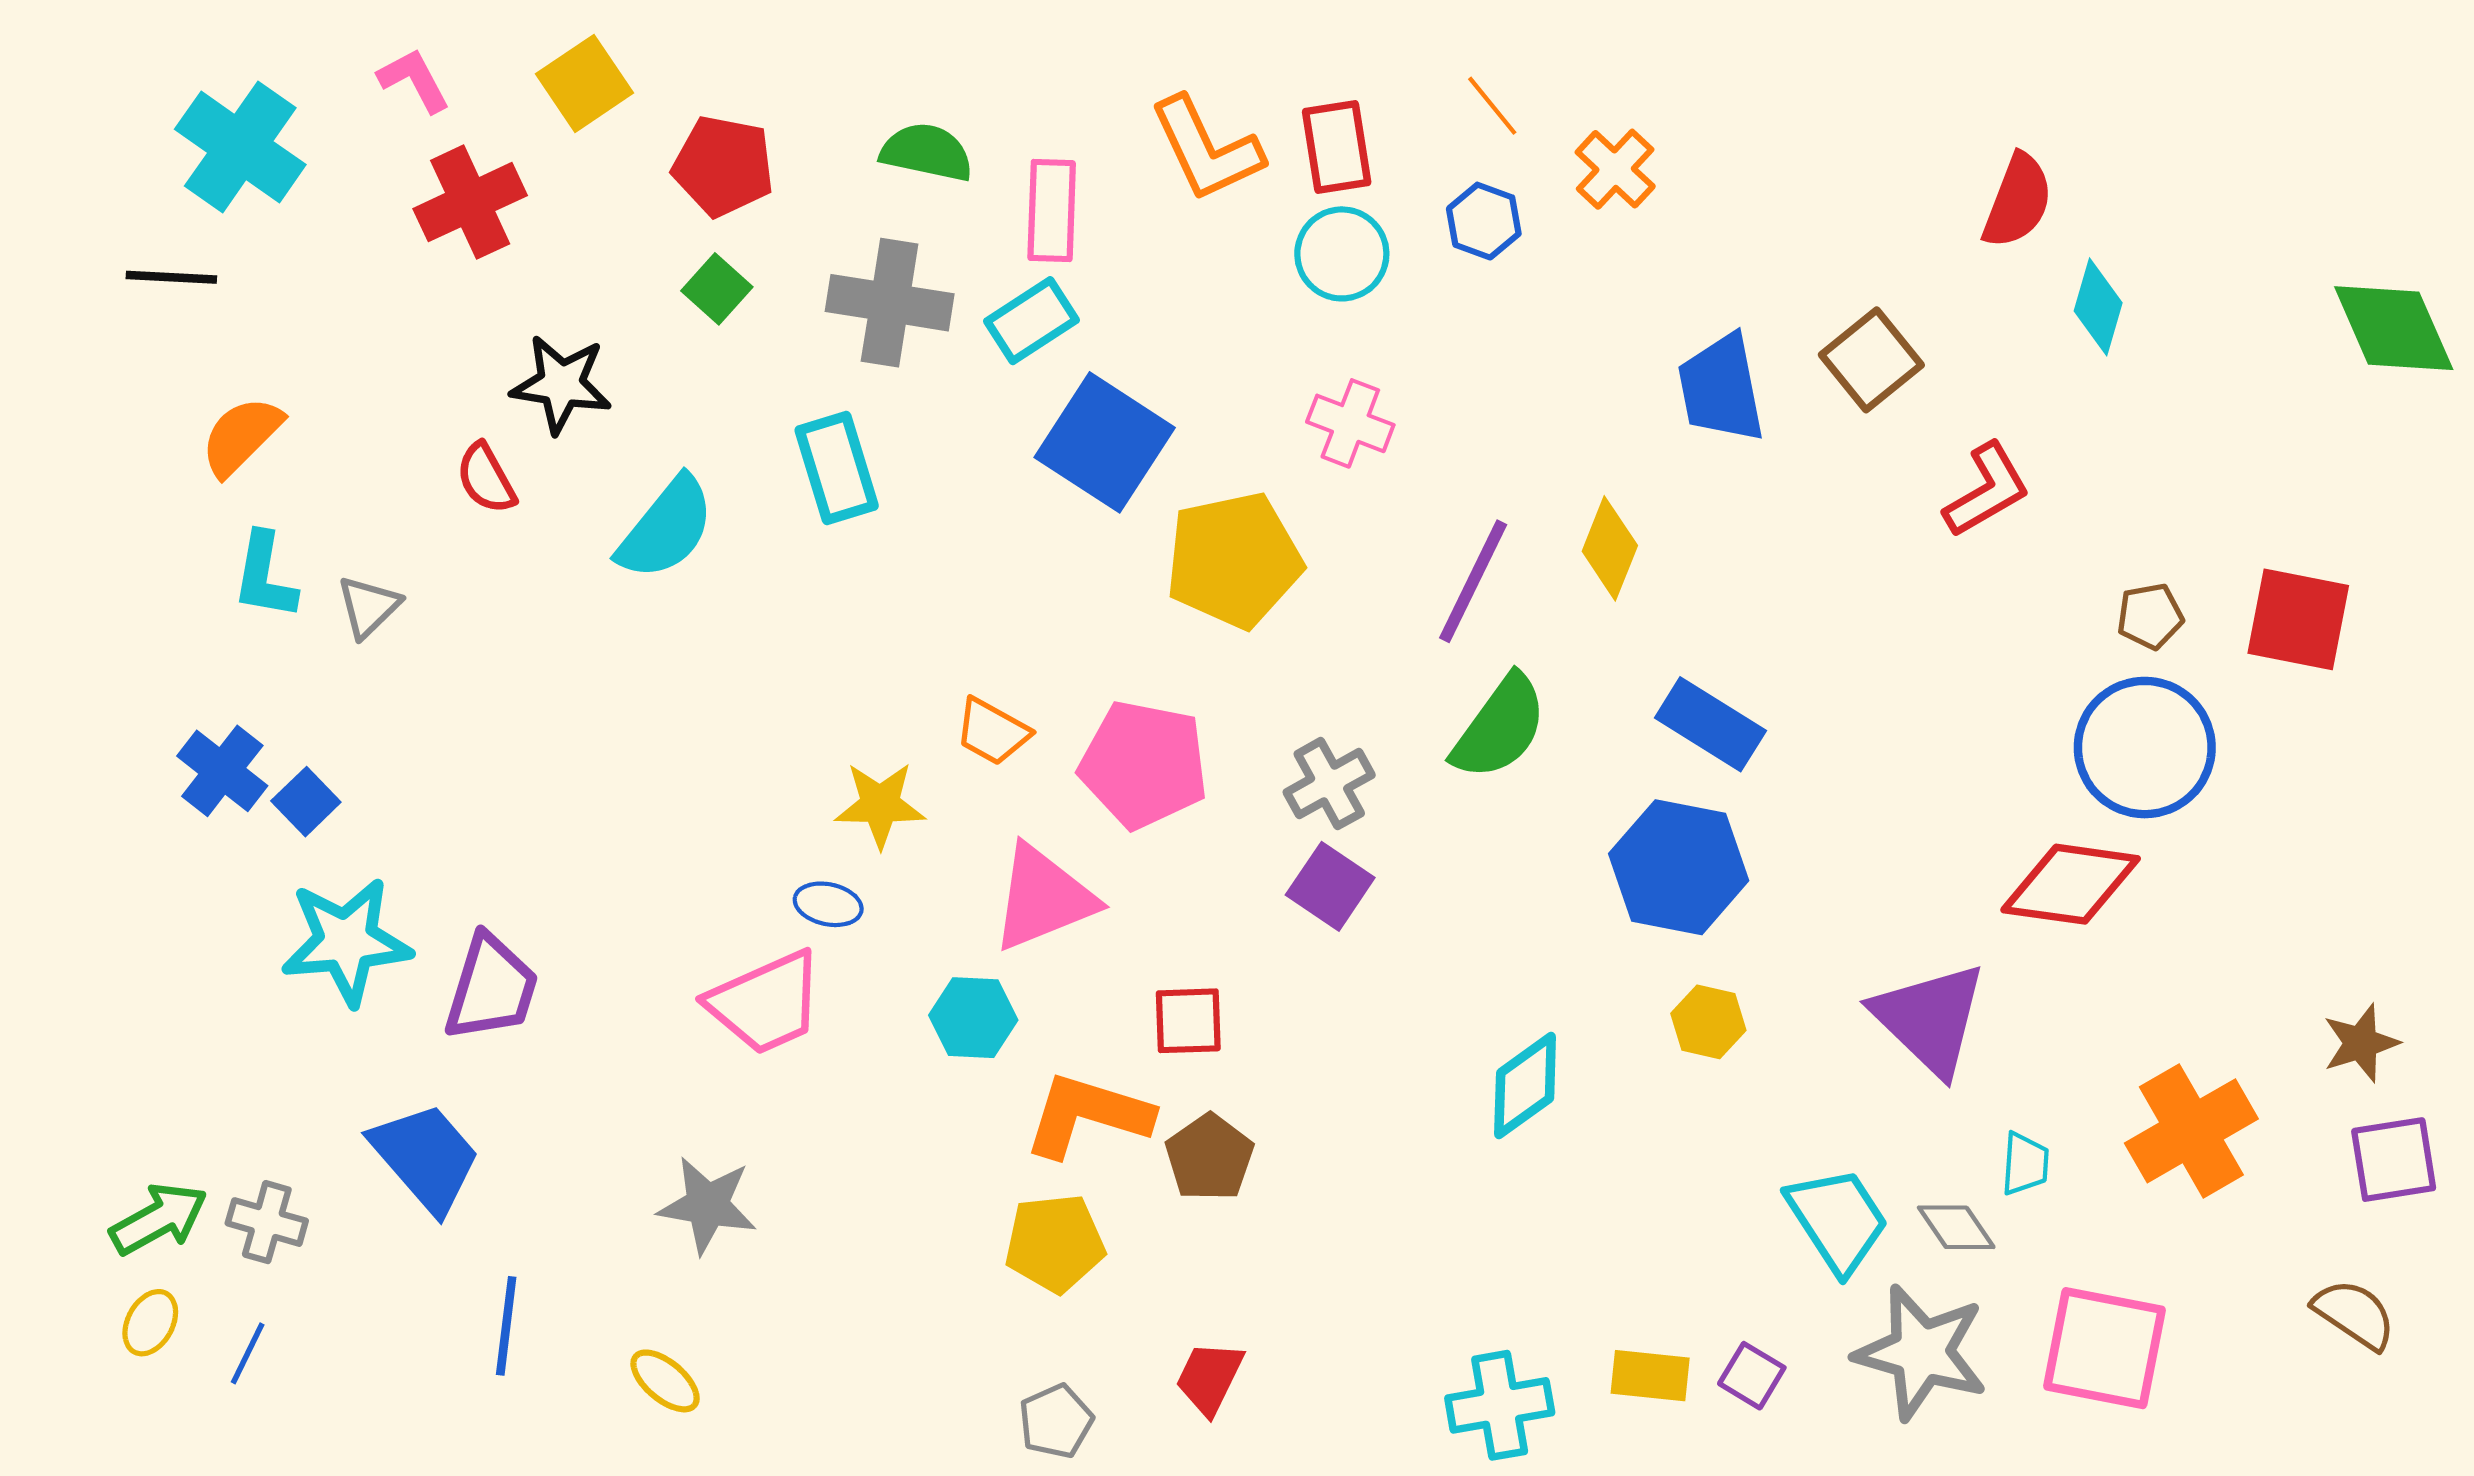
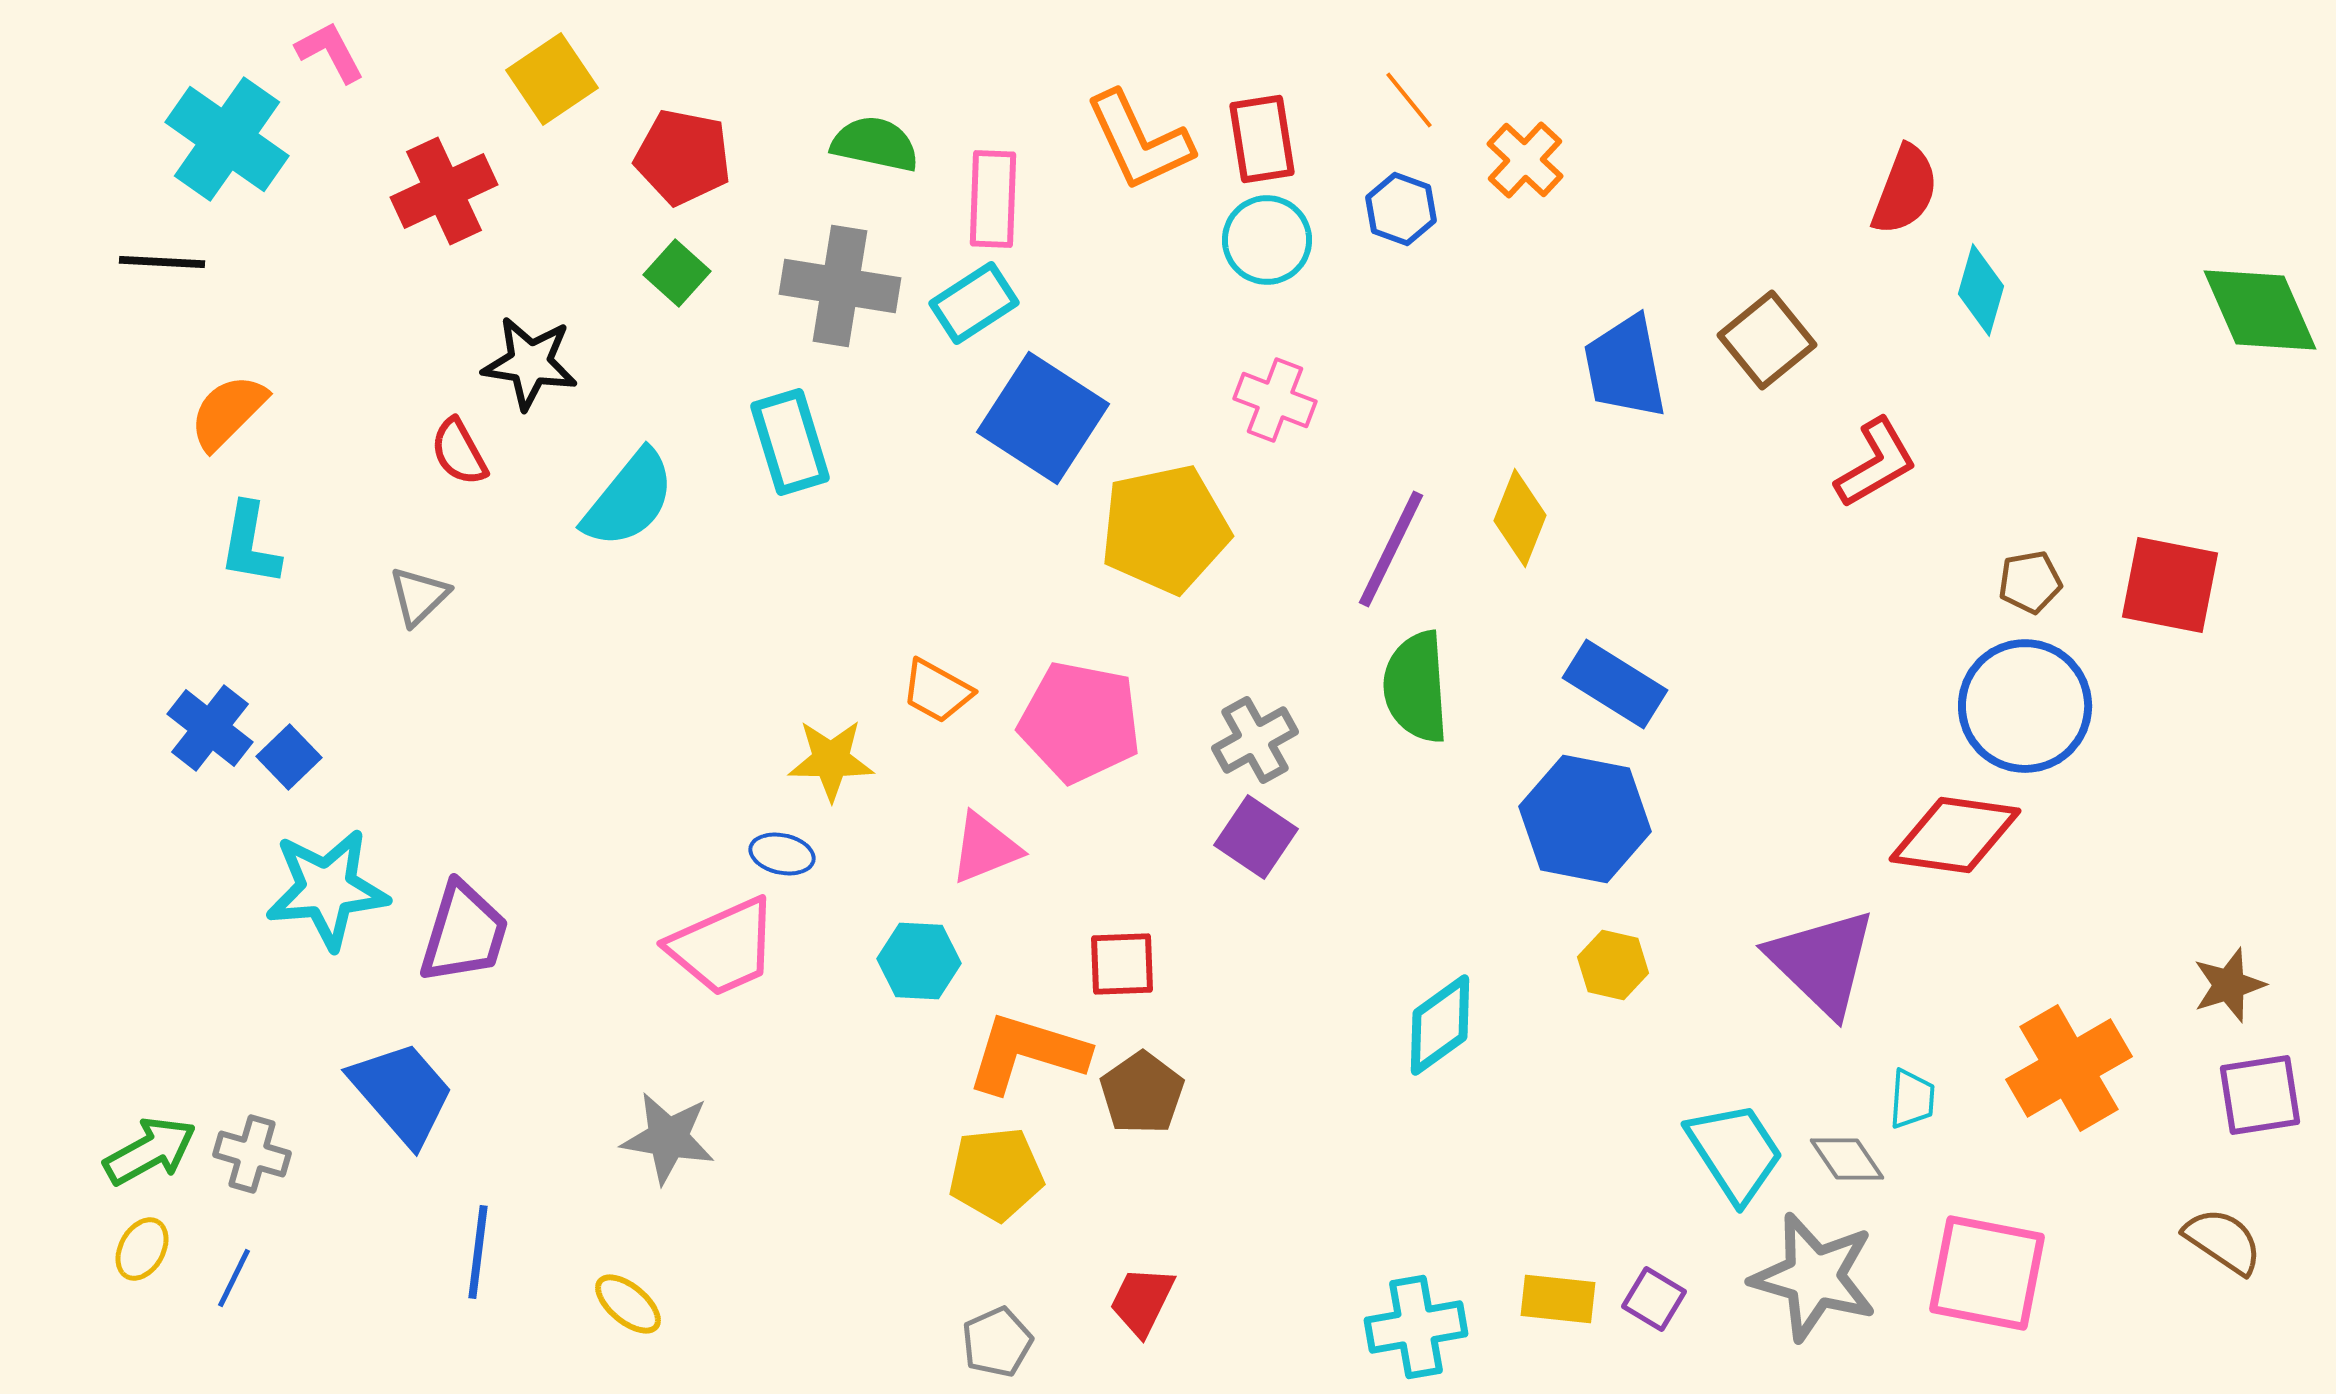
pink L-shape: (414, 80) -> (330, 52), moved
gray triangle: (368, 607) -> (419, 596), moved
green semicircle: (1500, 727) -> (1416, 687), turned 140
pink triangle: (1043, 898) -> (985, 848), size x0.7

